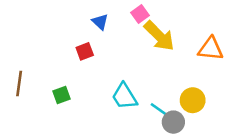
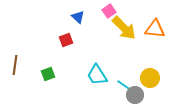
orange triangle: (211, 49) -> (155, 29), moved

